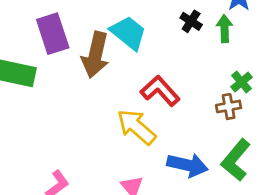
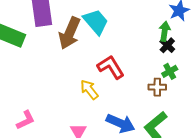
black cross: (191, 21) -> (167, 45), moved
yellow arrow: (136, 127) -> (89, 90), size x0.7

